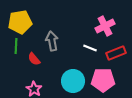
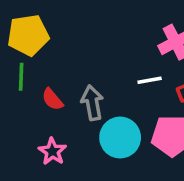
gray arrow: (52, 41) -> (92, 103), moved
white line: (90, 48) -> (150, 80), turned -32

